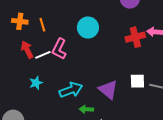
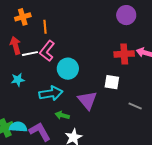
orange cross: (20, 21) -> (23, 17), moved, turned -35
orange line: (42, 25) -> (45, 27), moved
cyan circle: (88, 28) -> (68, 69), moved
white square: (137, 81) -> (112, 82), moved

